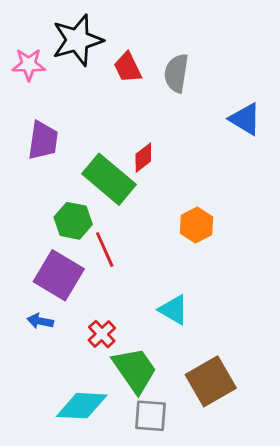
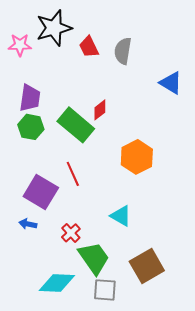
green hexagon: (73, 221) -> (31, 127), moved
orange hexagon: (196, 225) -> (137, 157), size x1.4

